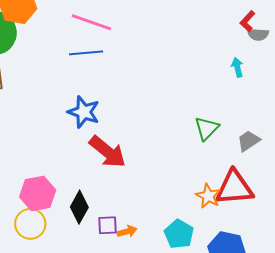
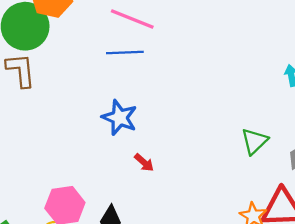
red arrow: (108, 152) -> (144, 163), size x0.5

